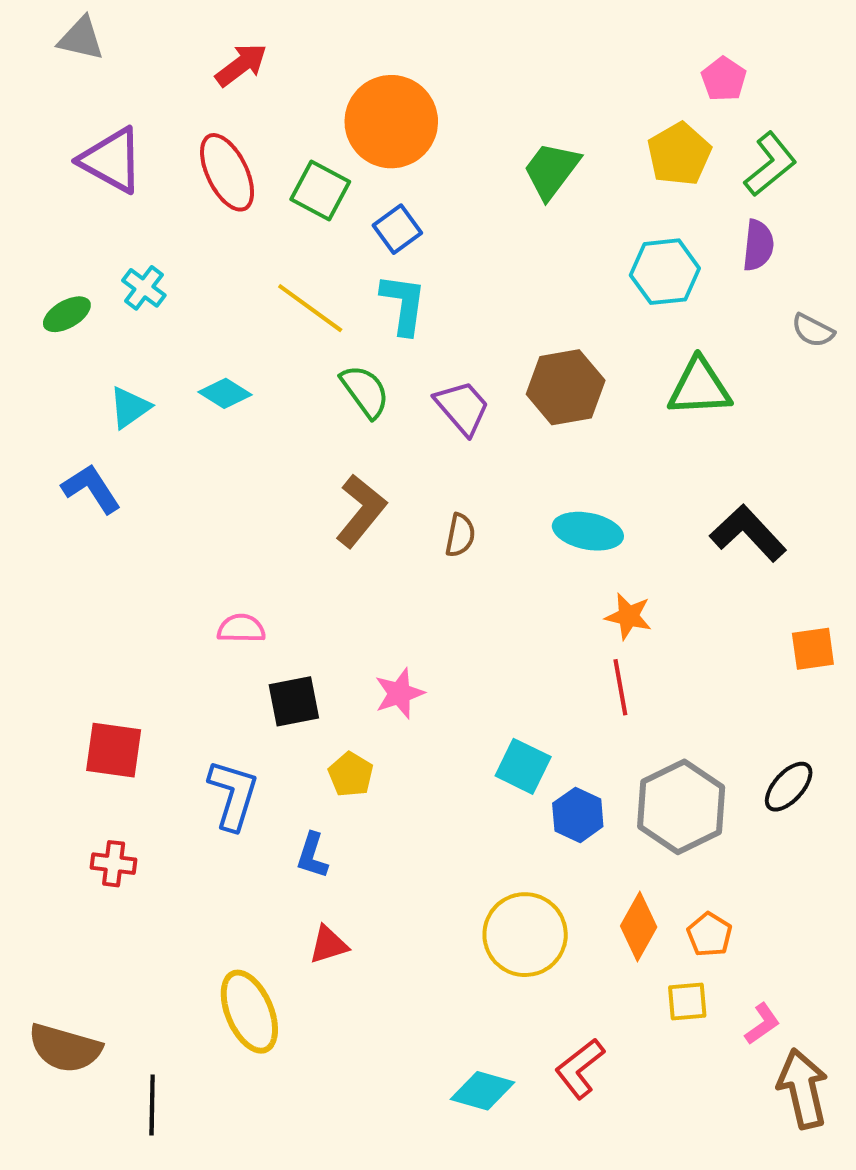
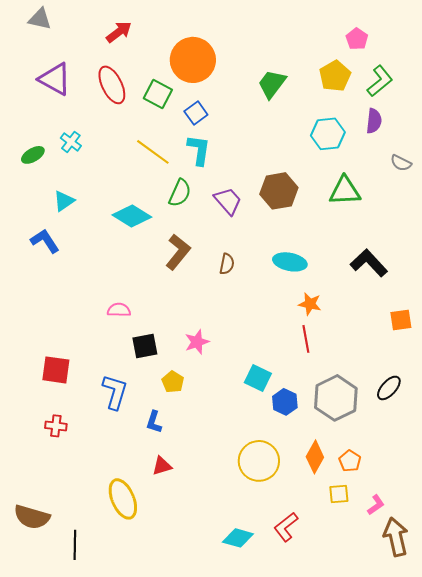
green semicircle: (365, 391) -> (180, 193), turned 60
cyan diamond: (225, 393) -> (132, 216), moved, size x1.5

